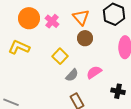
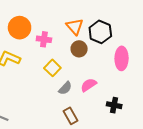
black hexagon: (114, 14) -> (100, 32), moved
pink cross: (52, 21) -> (44, 39), moved, turned -32

